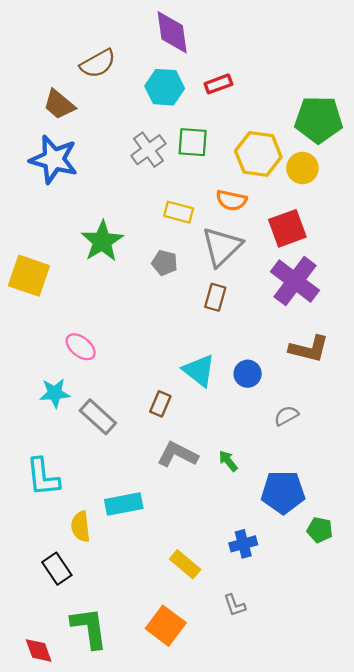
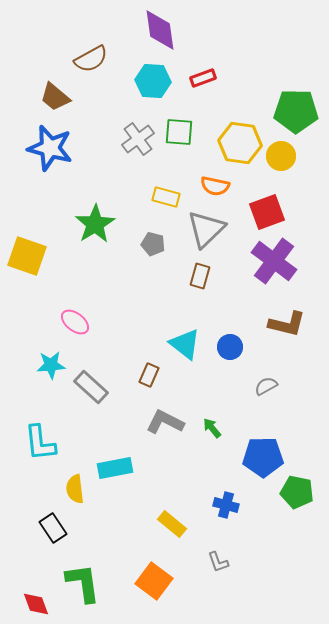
green pentagon: (320, 530) -> (297, 492), size x1.4
blue cross: (243, 544) -> (226, 505), turned 30

